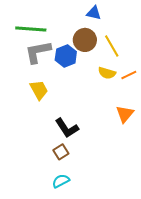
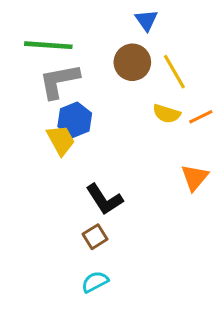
blue triangle: (94, 13) -> (146, 20), turned 42
blue hexagon: (66, 56) -> (75, 120), moved

